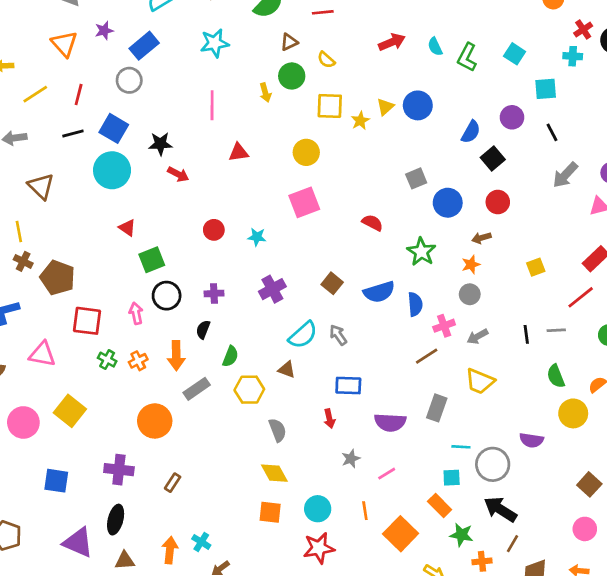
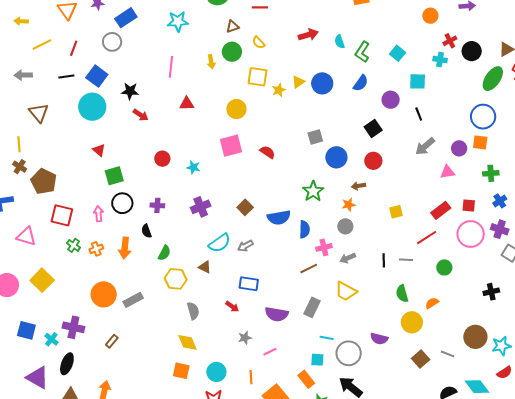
blue semicircle: (471, 132) -> (361, 83), moved
red semicircle: (372, 223) -> (267, 152), moved
black semicircle: (203, 330) -> (146, 231), turned -48
gray arrow: (338, 335) -> (245, 246), turned -91
gray rectangle: (197, 389) -> (133, 300), moved
red arrow: (329, 419) -> (232, 307), turned -48
brown square: (589, 484) -> (421, 359), moved
cyan cross: (201, 542) -> (51, 339), moved

